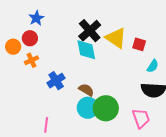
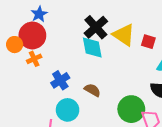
red circle: (30, 38) -> (32, 35), size x1.6
cyan circle: (88, 108) -> (68, 110), moved
green circle: (106, 108) -> (131, 109), moved

